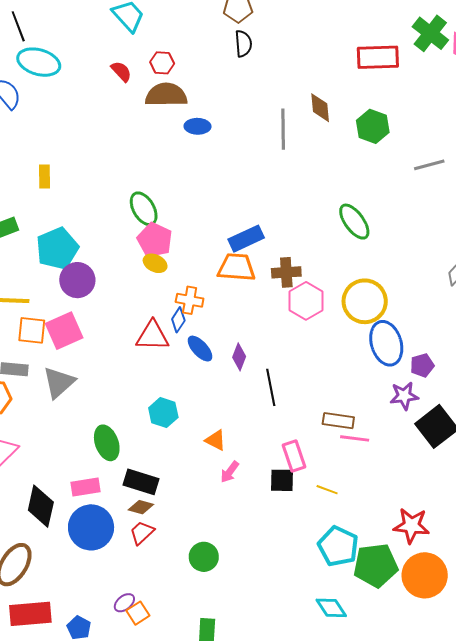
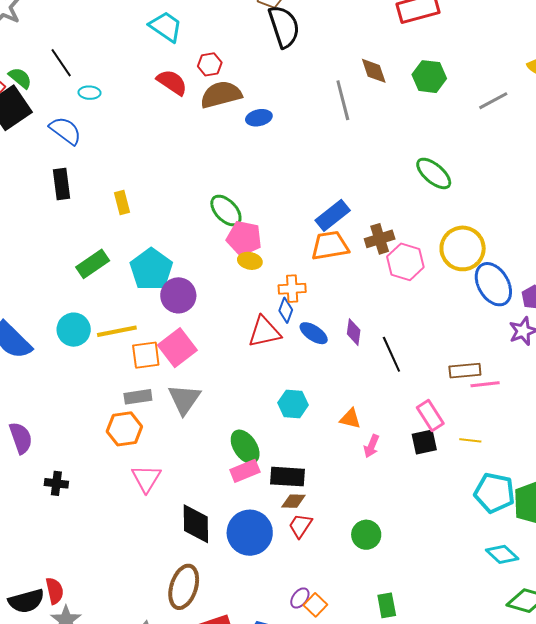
black semicircle: (243, 44) -> (284, 27), size x1.6
cyan ellipse: (39, 62) -> (89, 93), size x0.5
red semicircle: (121, 71) -> (172, 82), size x1.4
pink rectangle: (85, 487) -> (245, 471), moved

